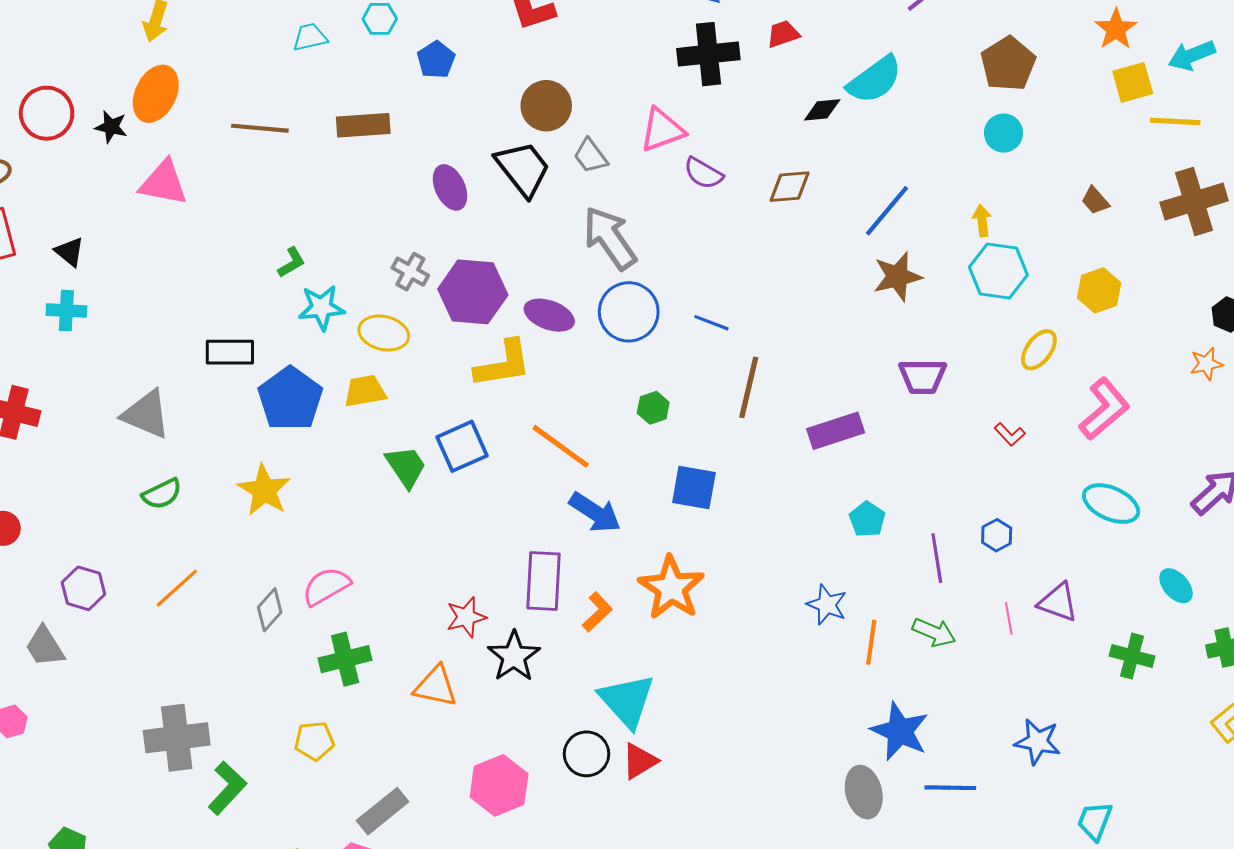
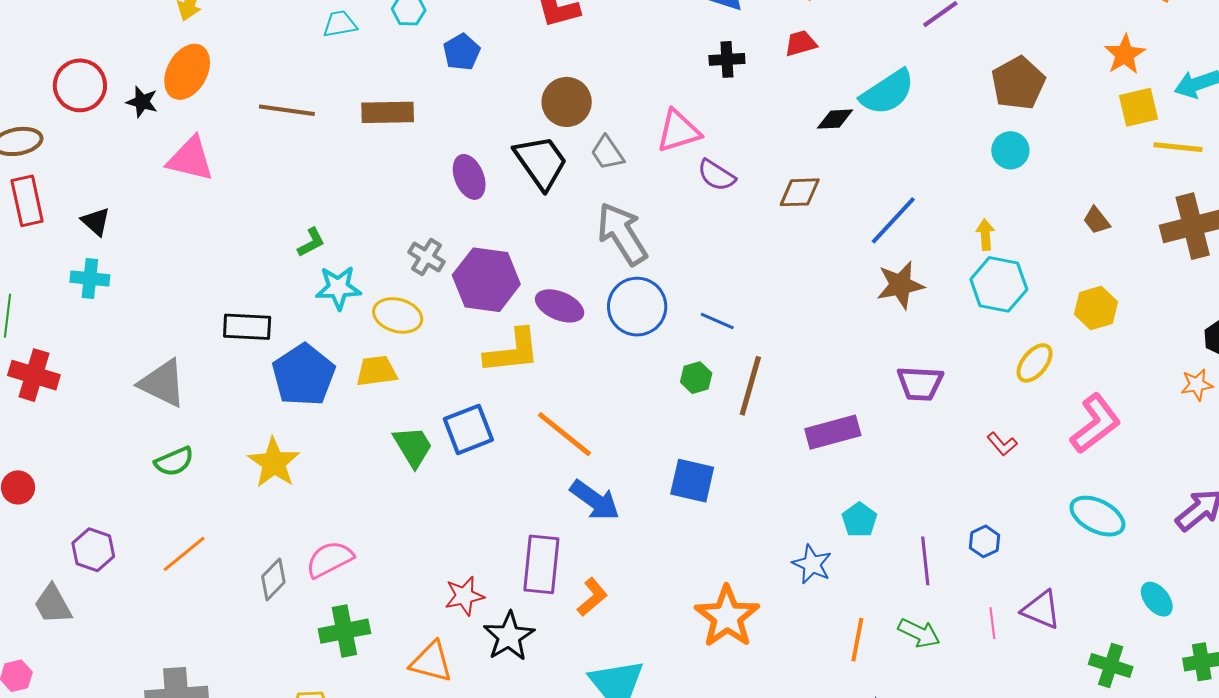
black cross: (708, 54) -> (727, 59), size x0.6
green hexagon: (653, 408) -> (696, 378), moved
orange star: (671, 588) -> (727, 617), moved
blue star: (827, 605) -> (812, 564), moved

